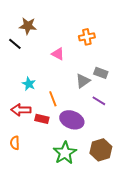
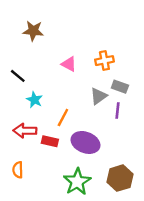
orange cross: (87, 37) -> (104, 61), moved
black line: (15, 44) -> (18, 76), moved
orange line: (53, 99) -> (63, 118), turned 49
purple line: (99, 101) -> (118, 110), moved, turned 64

